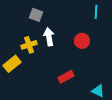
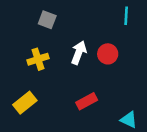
white arrow: (49, 37) -> (79, 53), moved, turned 30
yellow rectangle: (12, 64) -> (25, 103), moved

